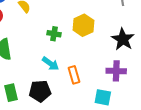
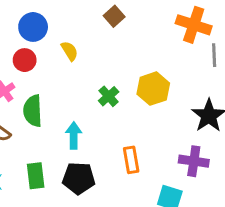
green cross: (54, 34) -> (109, 96), turned 32
cyan arrow: (50, 64) -> (74, 135), moved, turned -132

